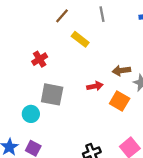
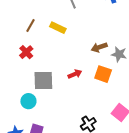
brown line: (62, 16) -> (30, 26), moved
red arrow: (95, 86) -> (75, 74), moved

